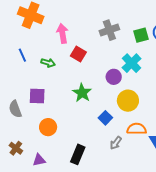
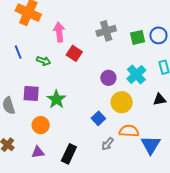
cyan cross: (132, 63) -> (136, 75), moved
green star: (82, 93) -> (56, 99), moved
purple triangle: (39, 160) -> (38, 152), moved

